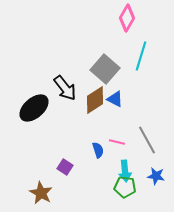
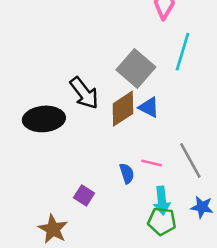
black ellipse: (34, 108) -> (44, 119), turned 36

